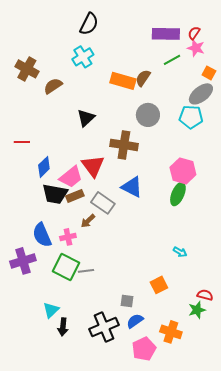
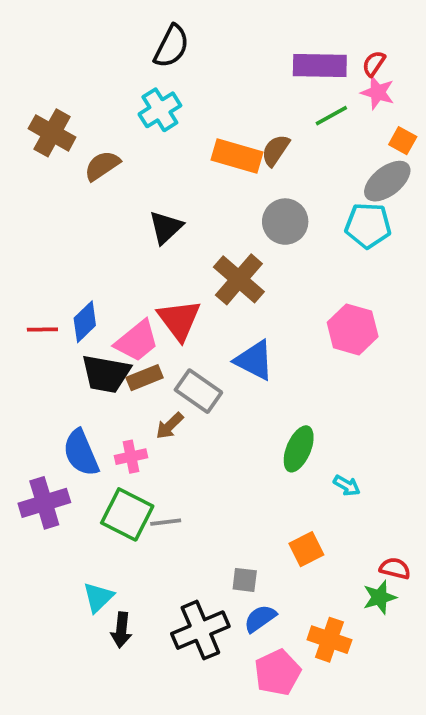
red line: (22, 142) -> (42, 329), moved
brown cross: (124, 145) -> (239, 279), turned 32
green ellipse: (178, 194) -> (299, 449), moved

